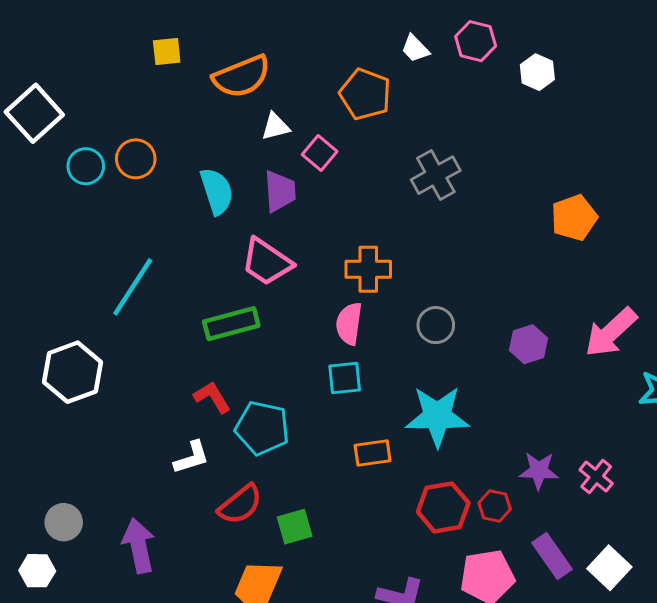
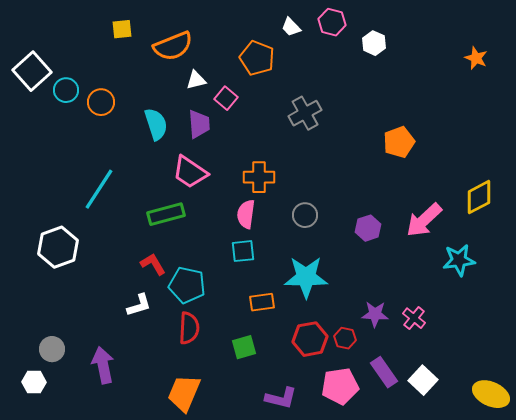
cyan circle: (86, 166) -> (66, 90), moved
red semicircle: (240, 505) -> (189, 328), moved, turned -48
green square: (295, 527) -> (244, 347), moved

